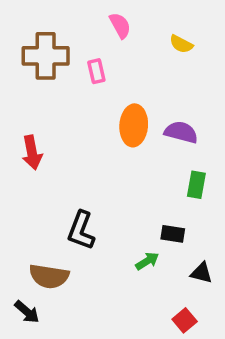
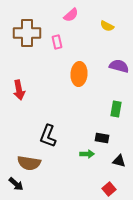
pink semicircle: (120, 25) -> (71, 15), turned 77
purple semicircle: (181, 132) -> (119, 66), moved
green arrow: (147, 261) -> (87, 154), turned 32

